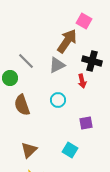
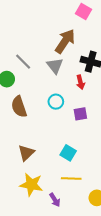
pink square: (84, 21) -> (84, 12), moved
gray triangle: (57, 65) -> (55, 66), turned -42
purple square: (86, 123) -> (80, 114), moved

